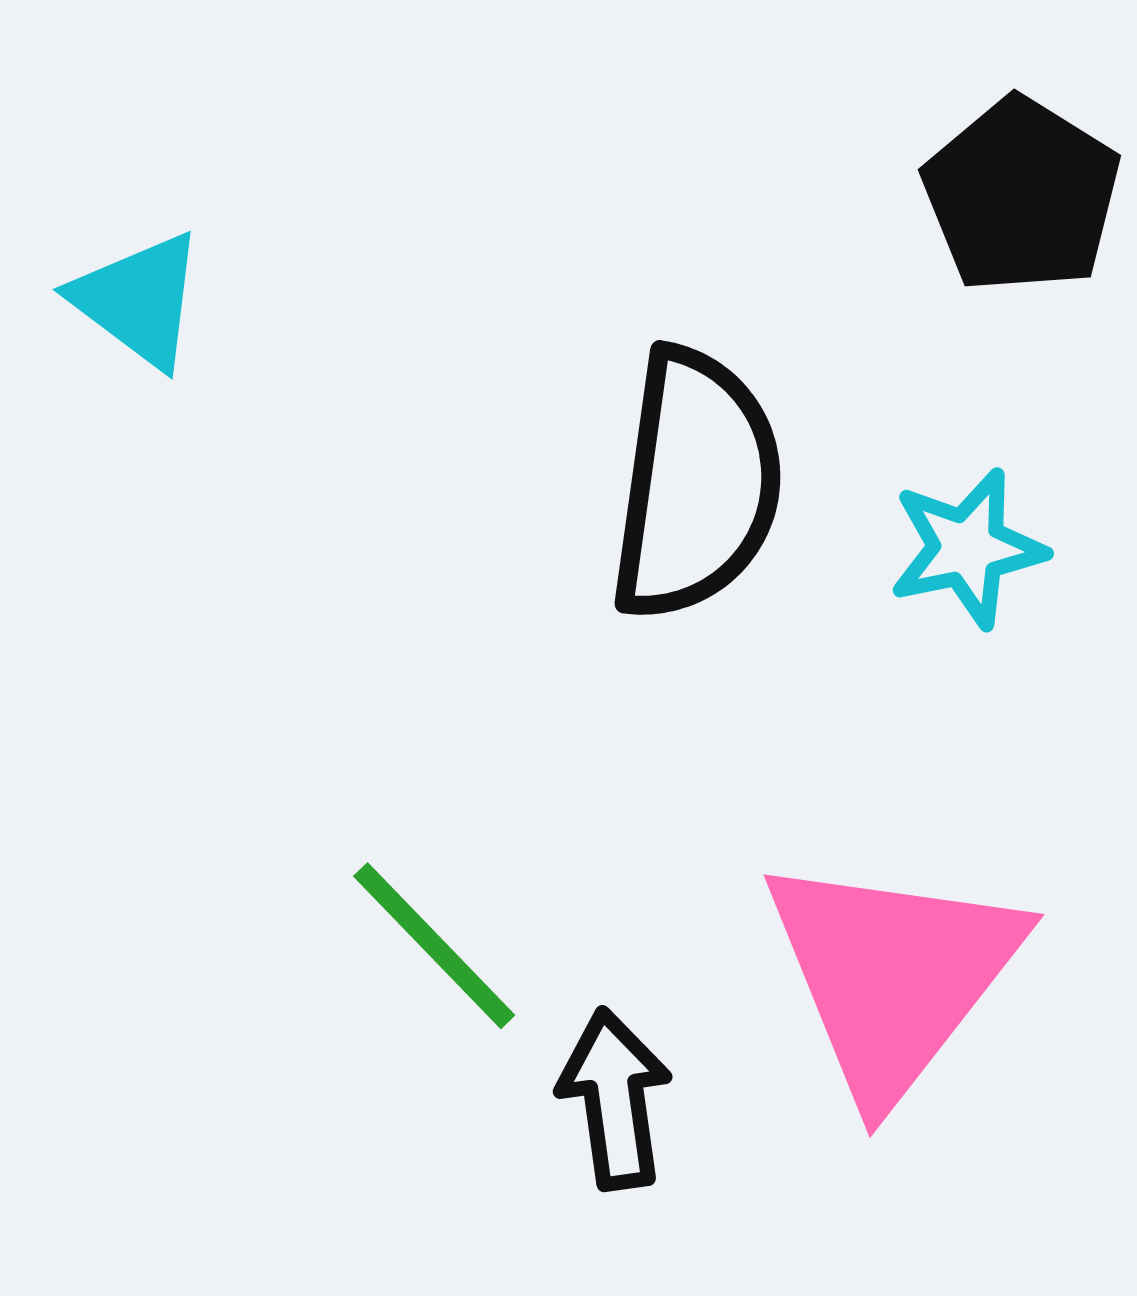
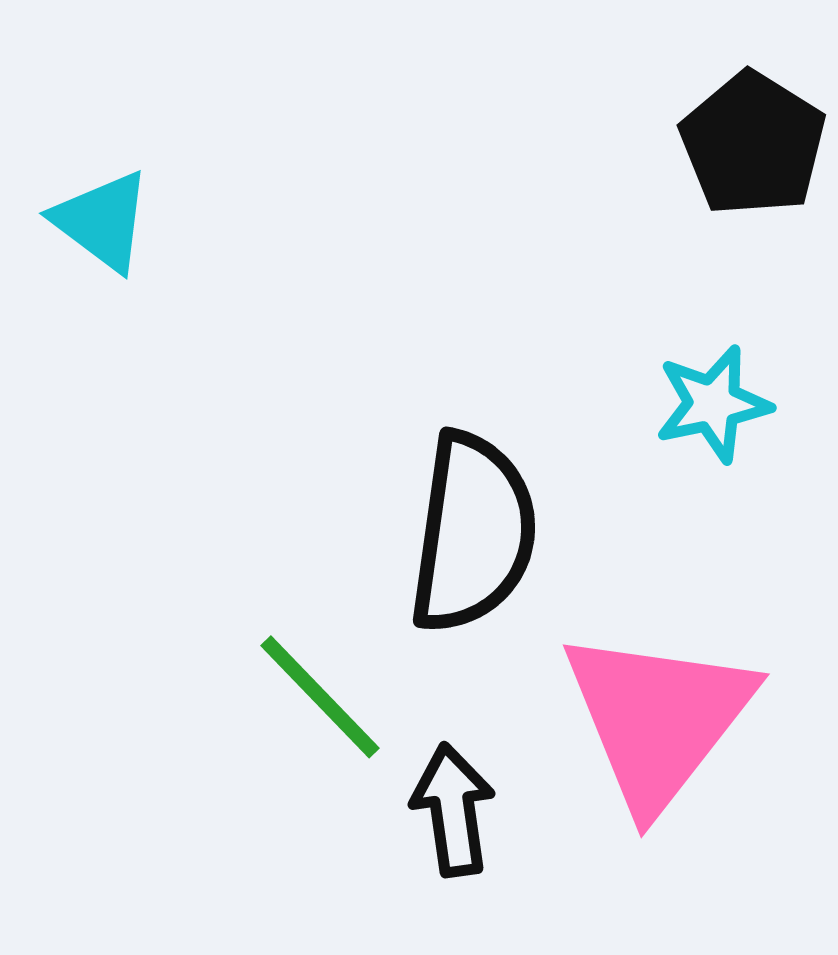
black semicircle: (696, 484) -> (473, 533), moved

